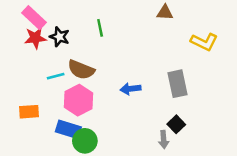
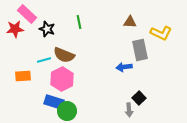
brown triangle: (165, 13) -> (130, 22), moved
red star: (35, 38) -> (15, 29), moved
gray rectangle: (178, 84) -> (140, 50), moved
blue arrow: (131, 89) -> (124, 67), moved
orange rectangle: (29, 112) -> (23, 76), moved

